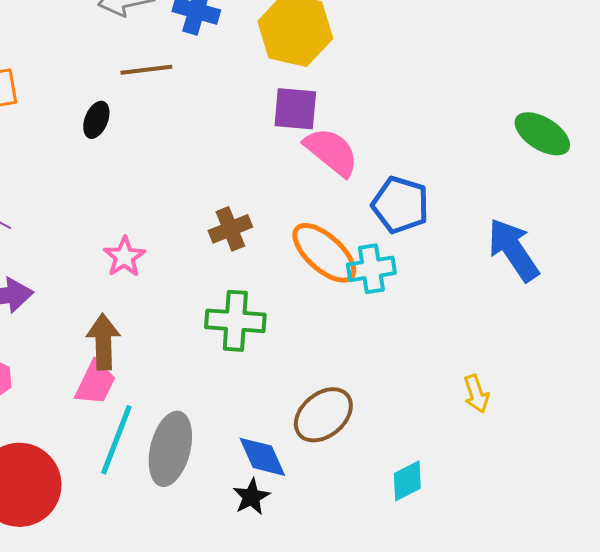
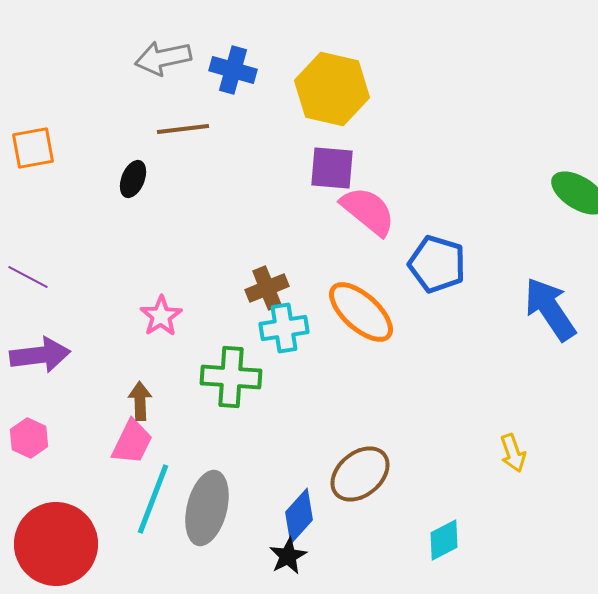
cyan cross: (371, 269) -> (284, 328), moved
green cross: (235, 321) -> (231, 377), moved
brown arrow: (103, 342) -> (140, 401), size x0.7
blue diamond: (262, 457) -> (299, 516), turned 66

